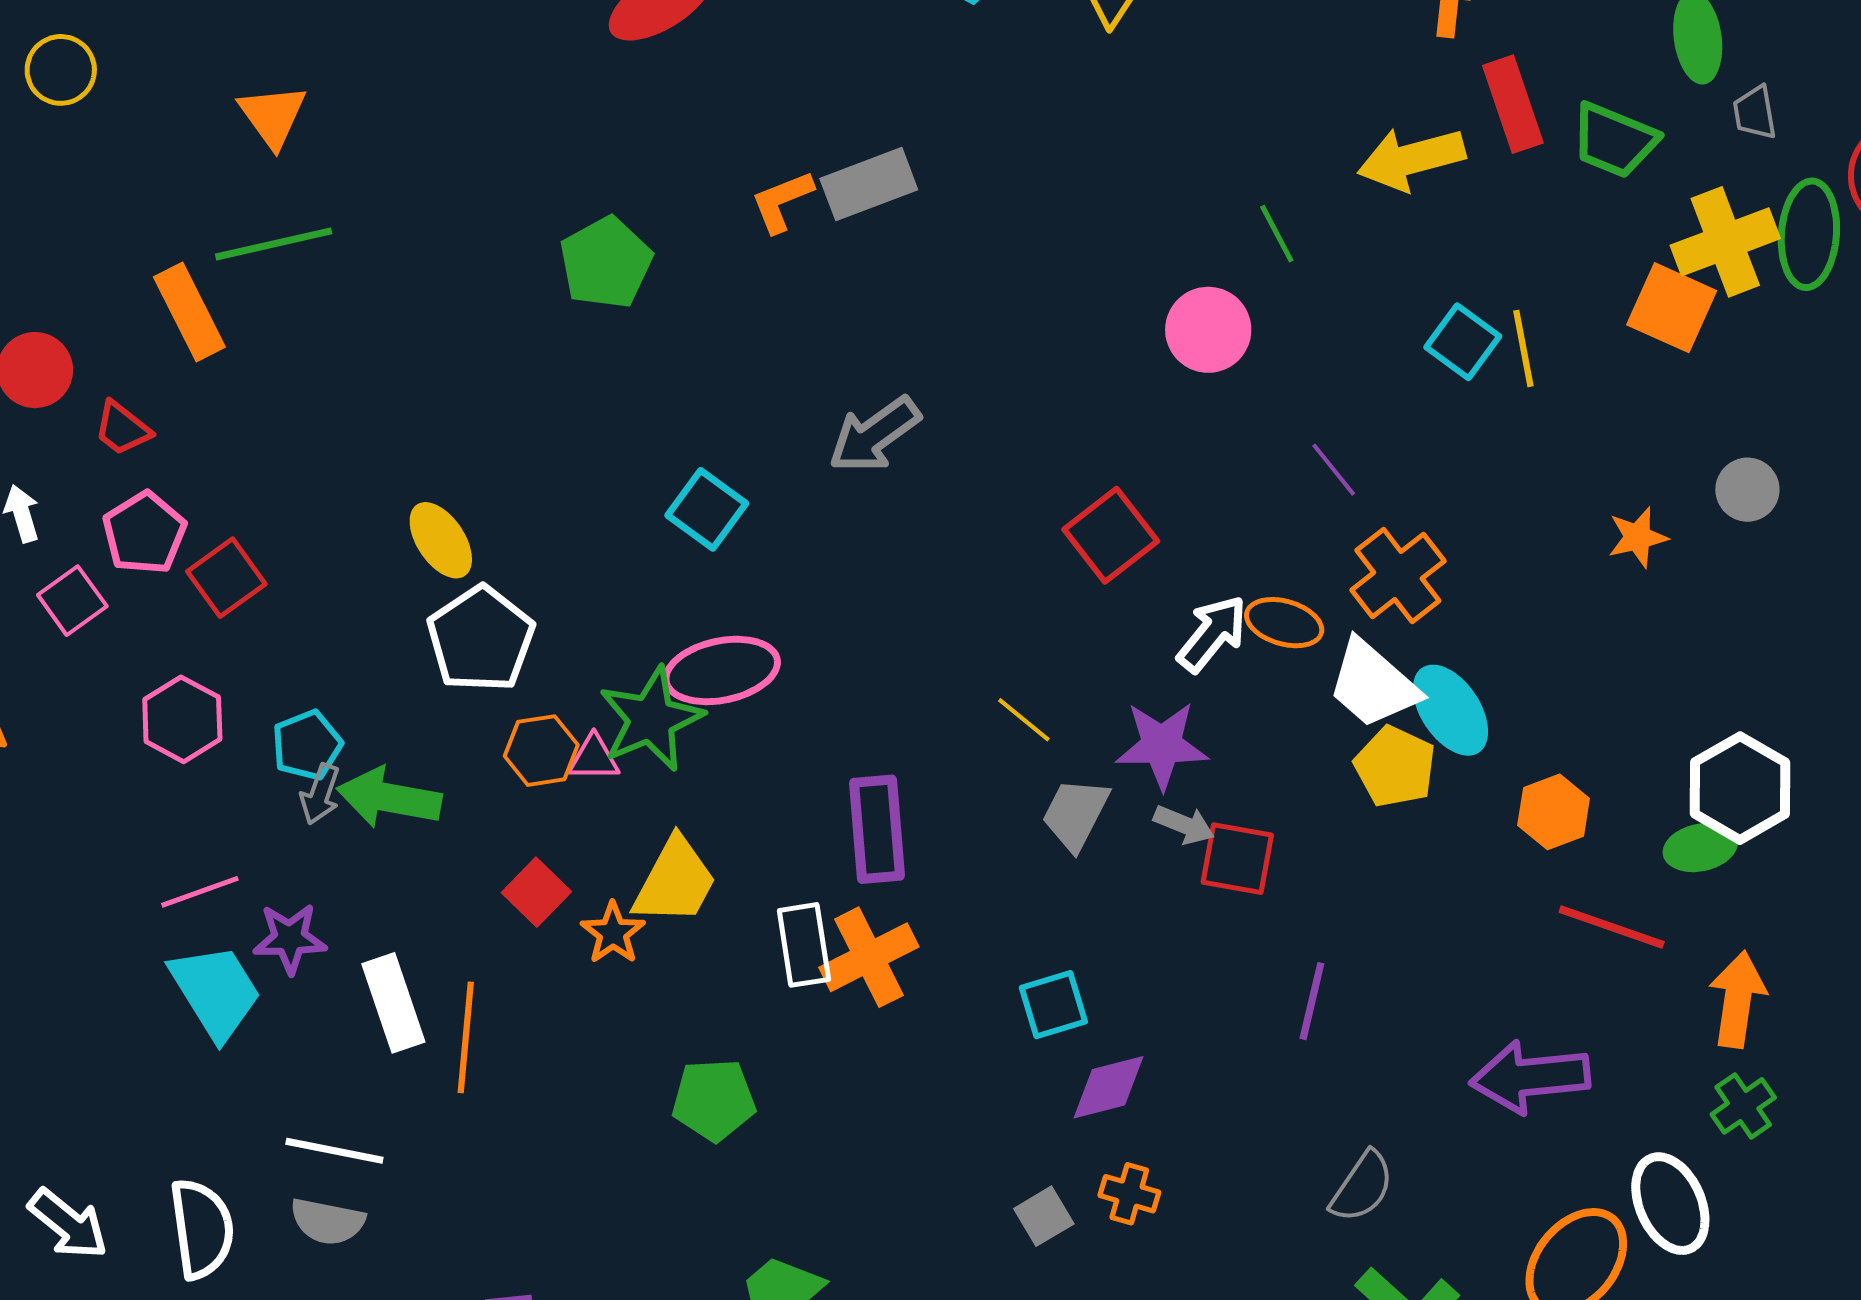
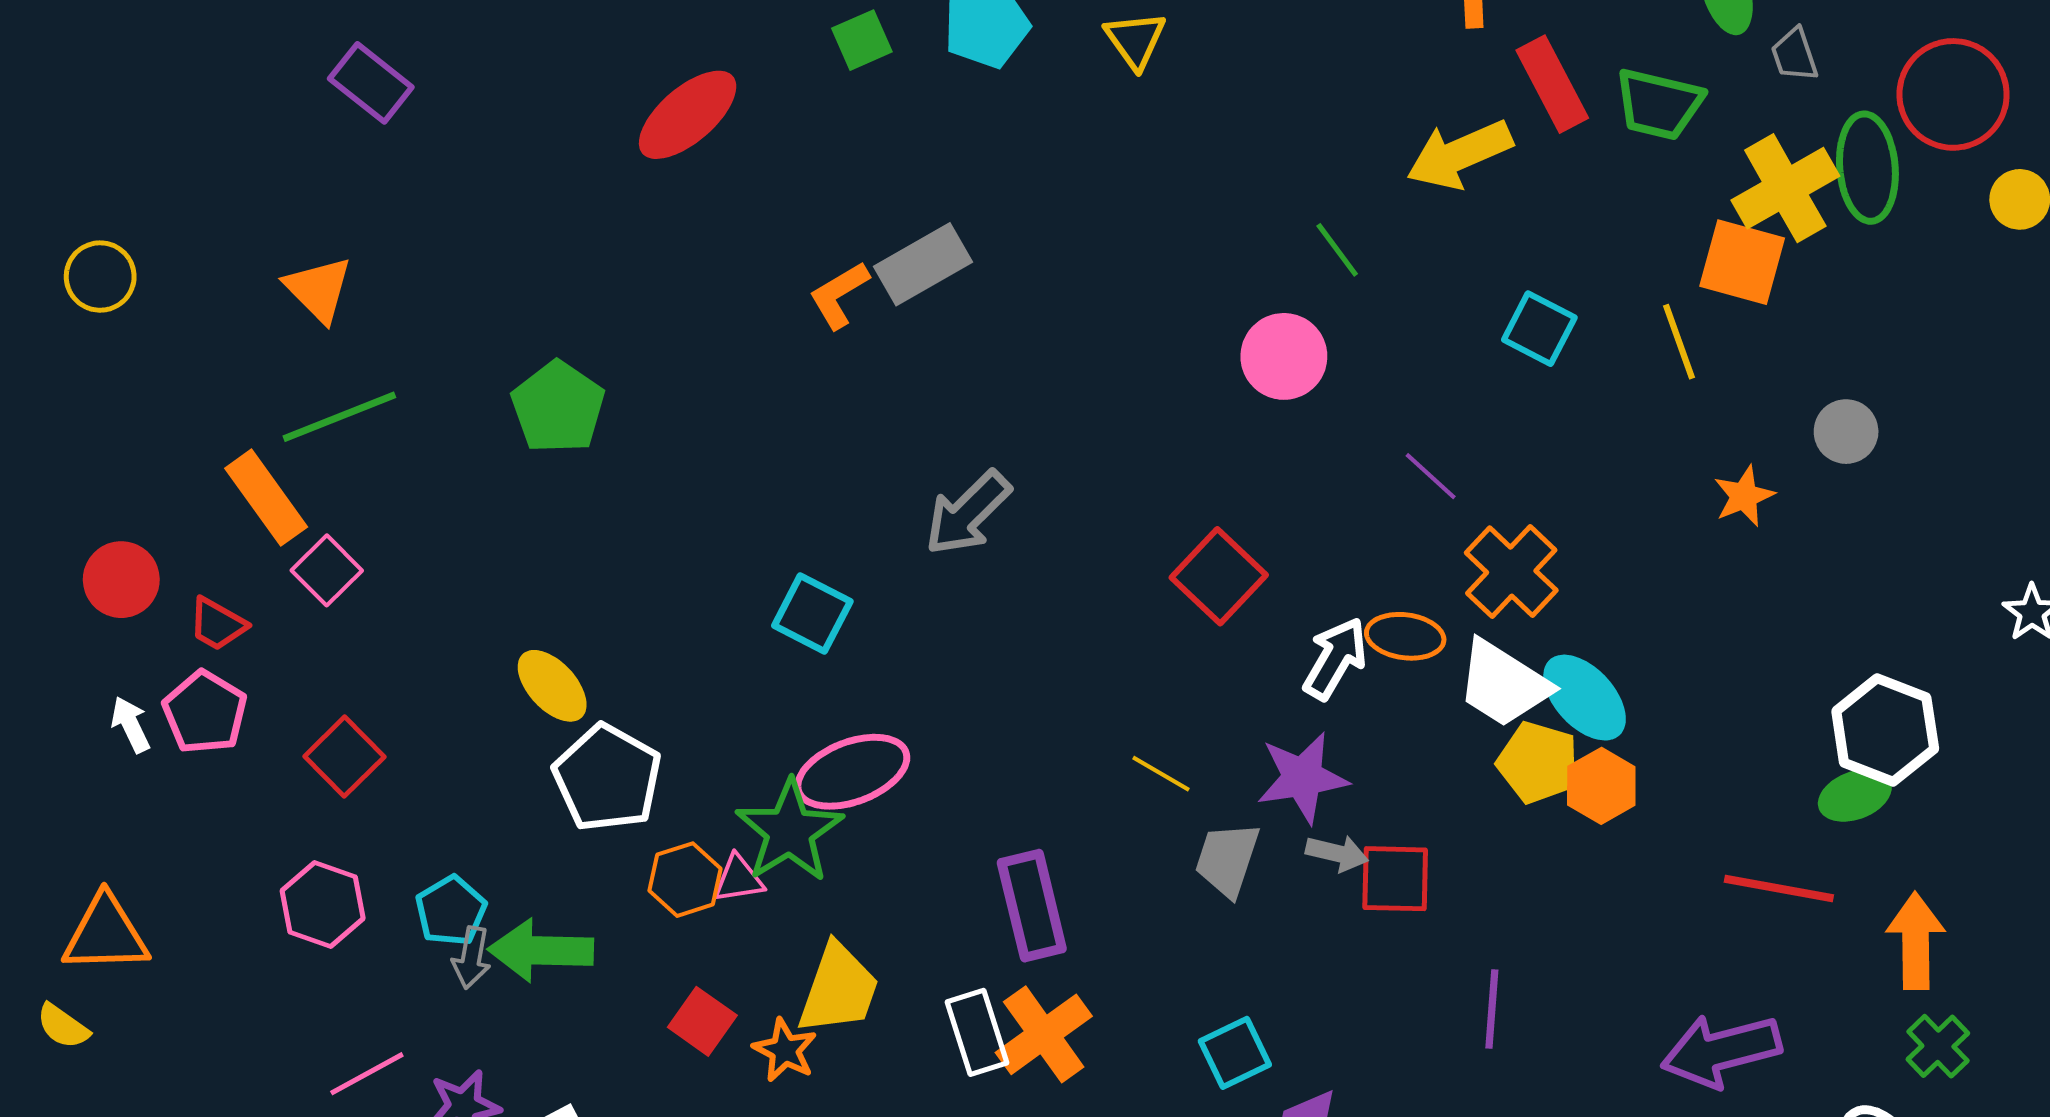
green pentagon: (606, 263) -> (558, 407), moved
yellow line: (1523, 348) -> (1679, 342), moved
pink pentagon: (144, 533) -> (205, 712), moved
pink square: (72, 601) -> (327, 570), moved
orange hexagon: (1554, 812) -> (1601, 786), moved

